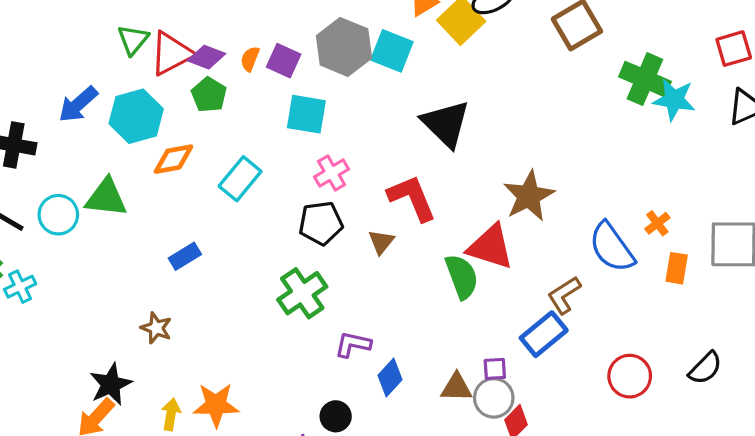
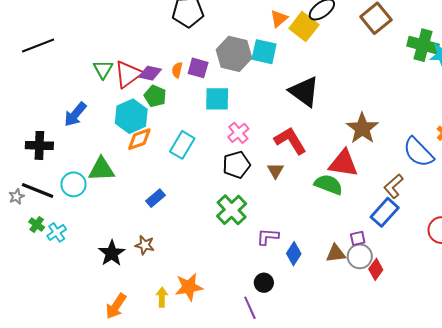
cyan hexagon: (136, 116) -> (131, 116), moved
green semicircle: (462, 277) -> (329, 184), turned -40
black star: (111, 384) -> (112, 253), moved

